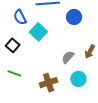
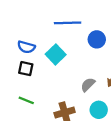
blue semicircle: (20, 17) -> (26, 47), moved, turned -49
black square: (13, 45) -> (26, 69), turned -32

